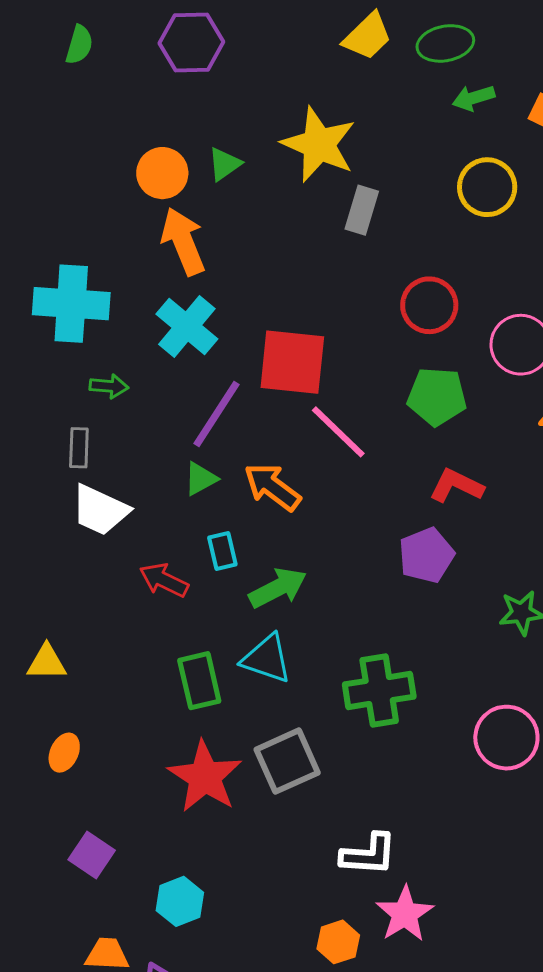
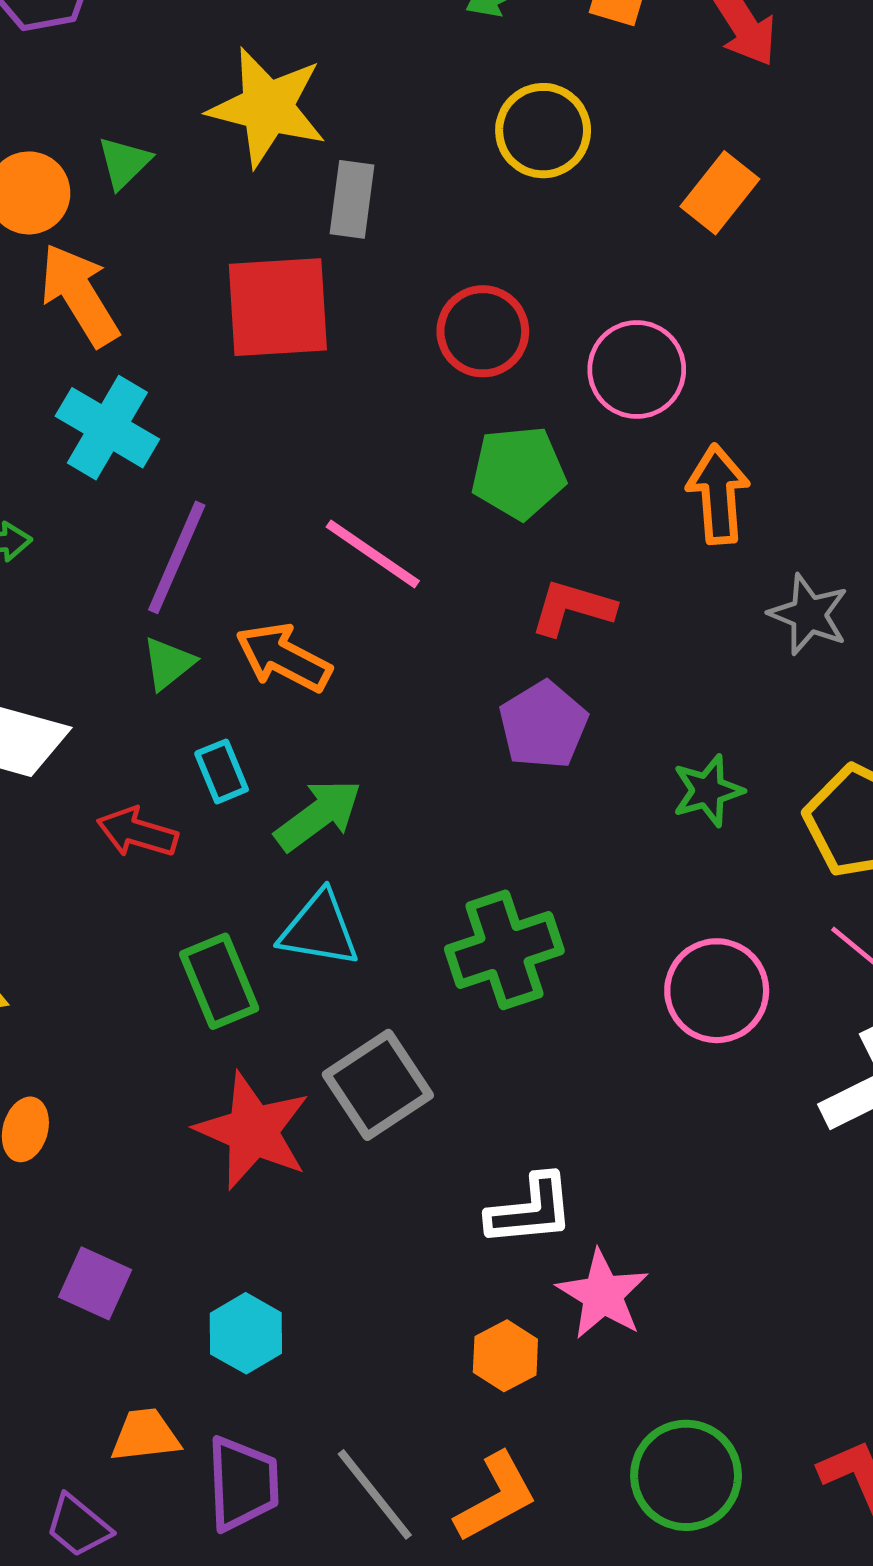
red square: (292, 362) -> (278, 307), moved

